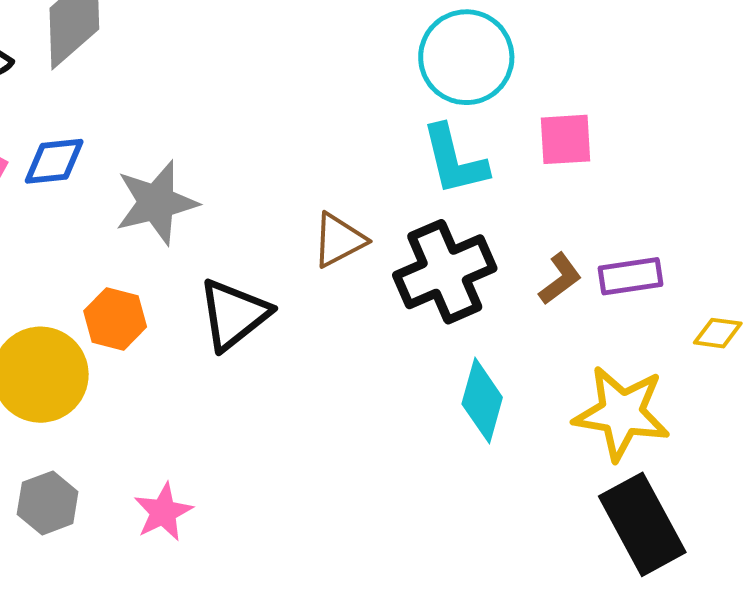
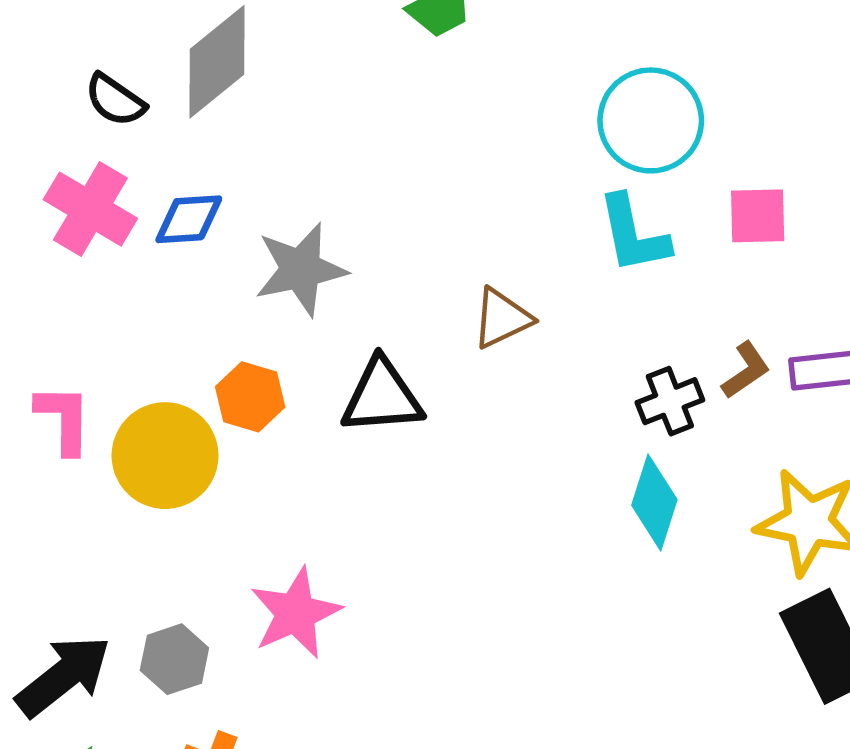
black cross: (445, 272) -> (670, 401), moved, size x0.6
black triangle: (234, 314) -> (382, 397), turned 32
gray hexagon: (48, 503) -> (174, 659), moved
pink star: (163, 512) -> (296, 613), size x1.4

